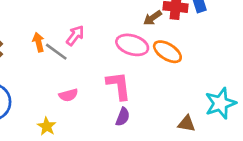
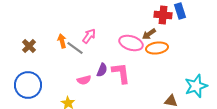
brown arrow: (153, 18) -> (149, 34), moved
orange ellipse: (167, 52) -> (157, 48), turned -40
purple semicircle: (123, 117) -> (102, 70), moved

